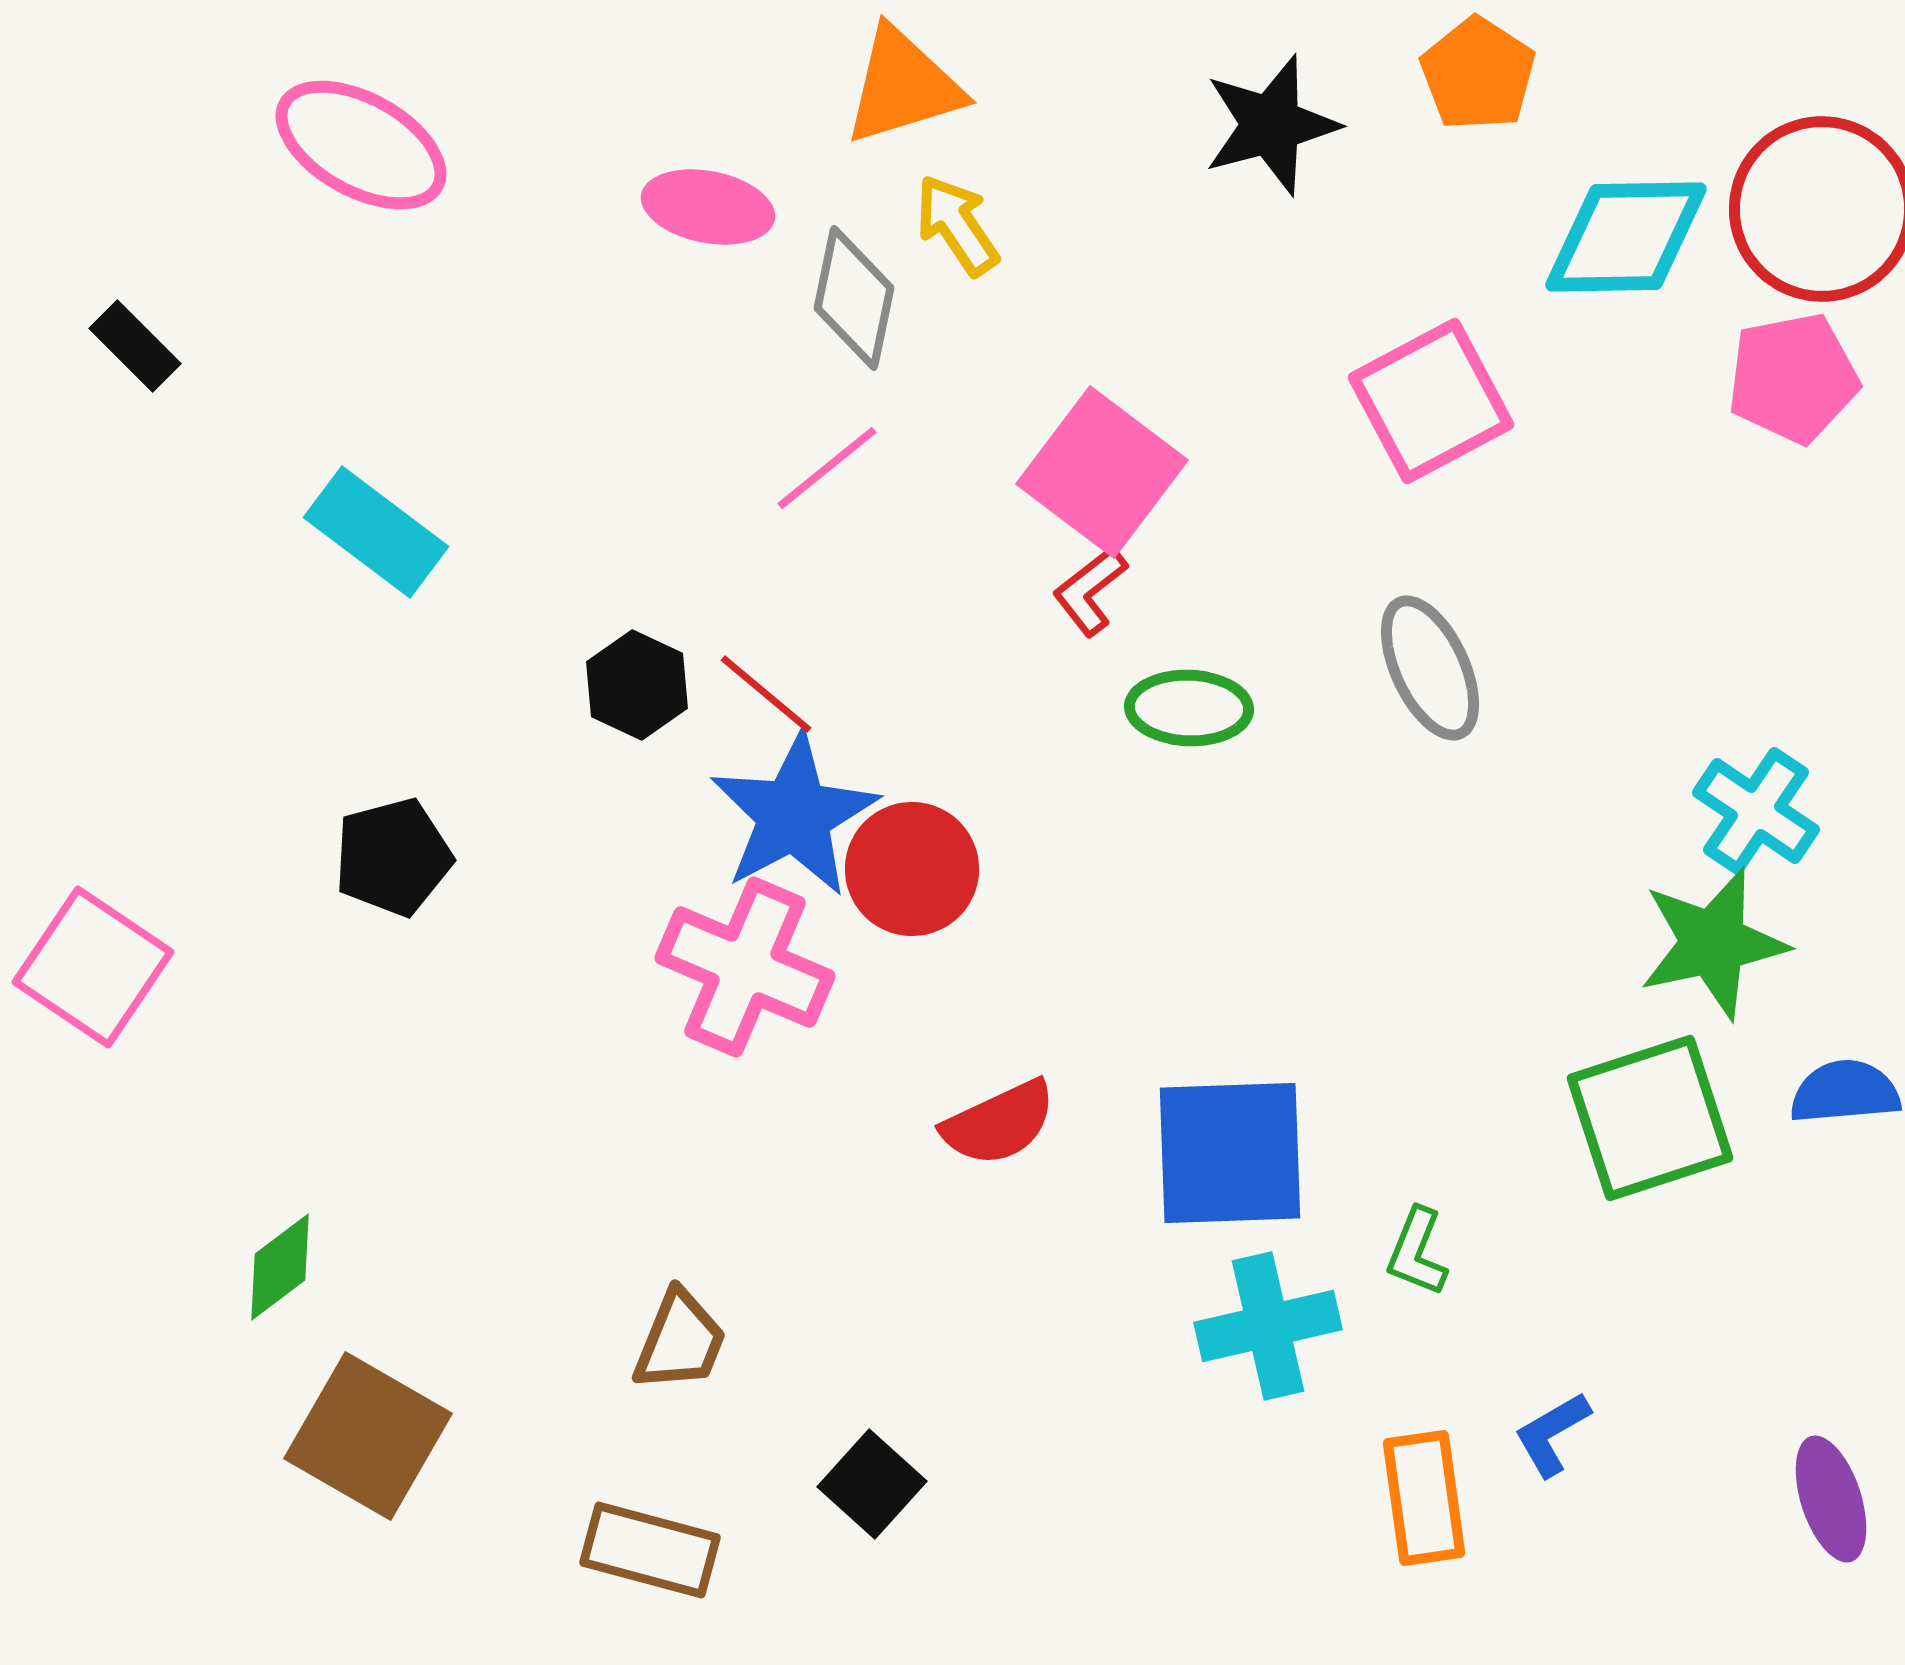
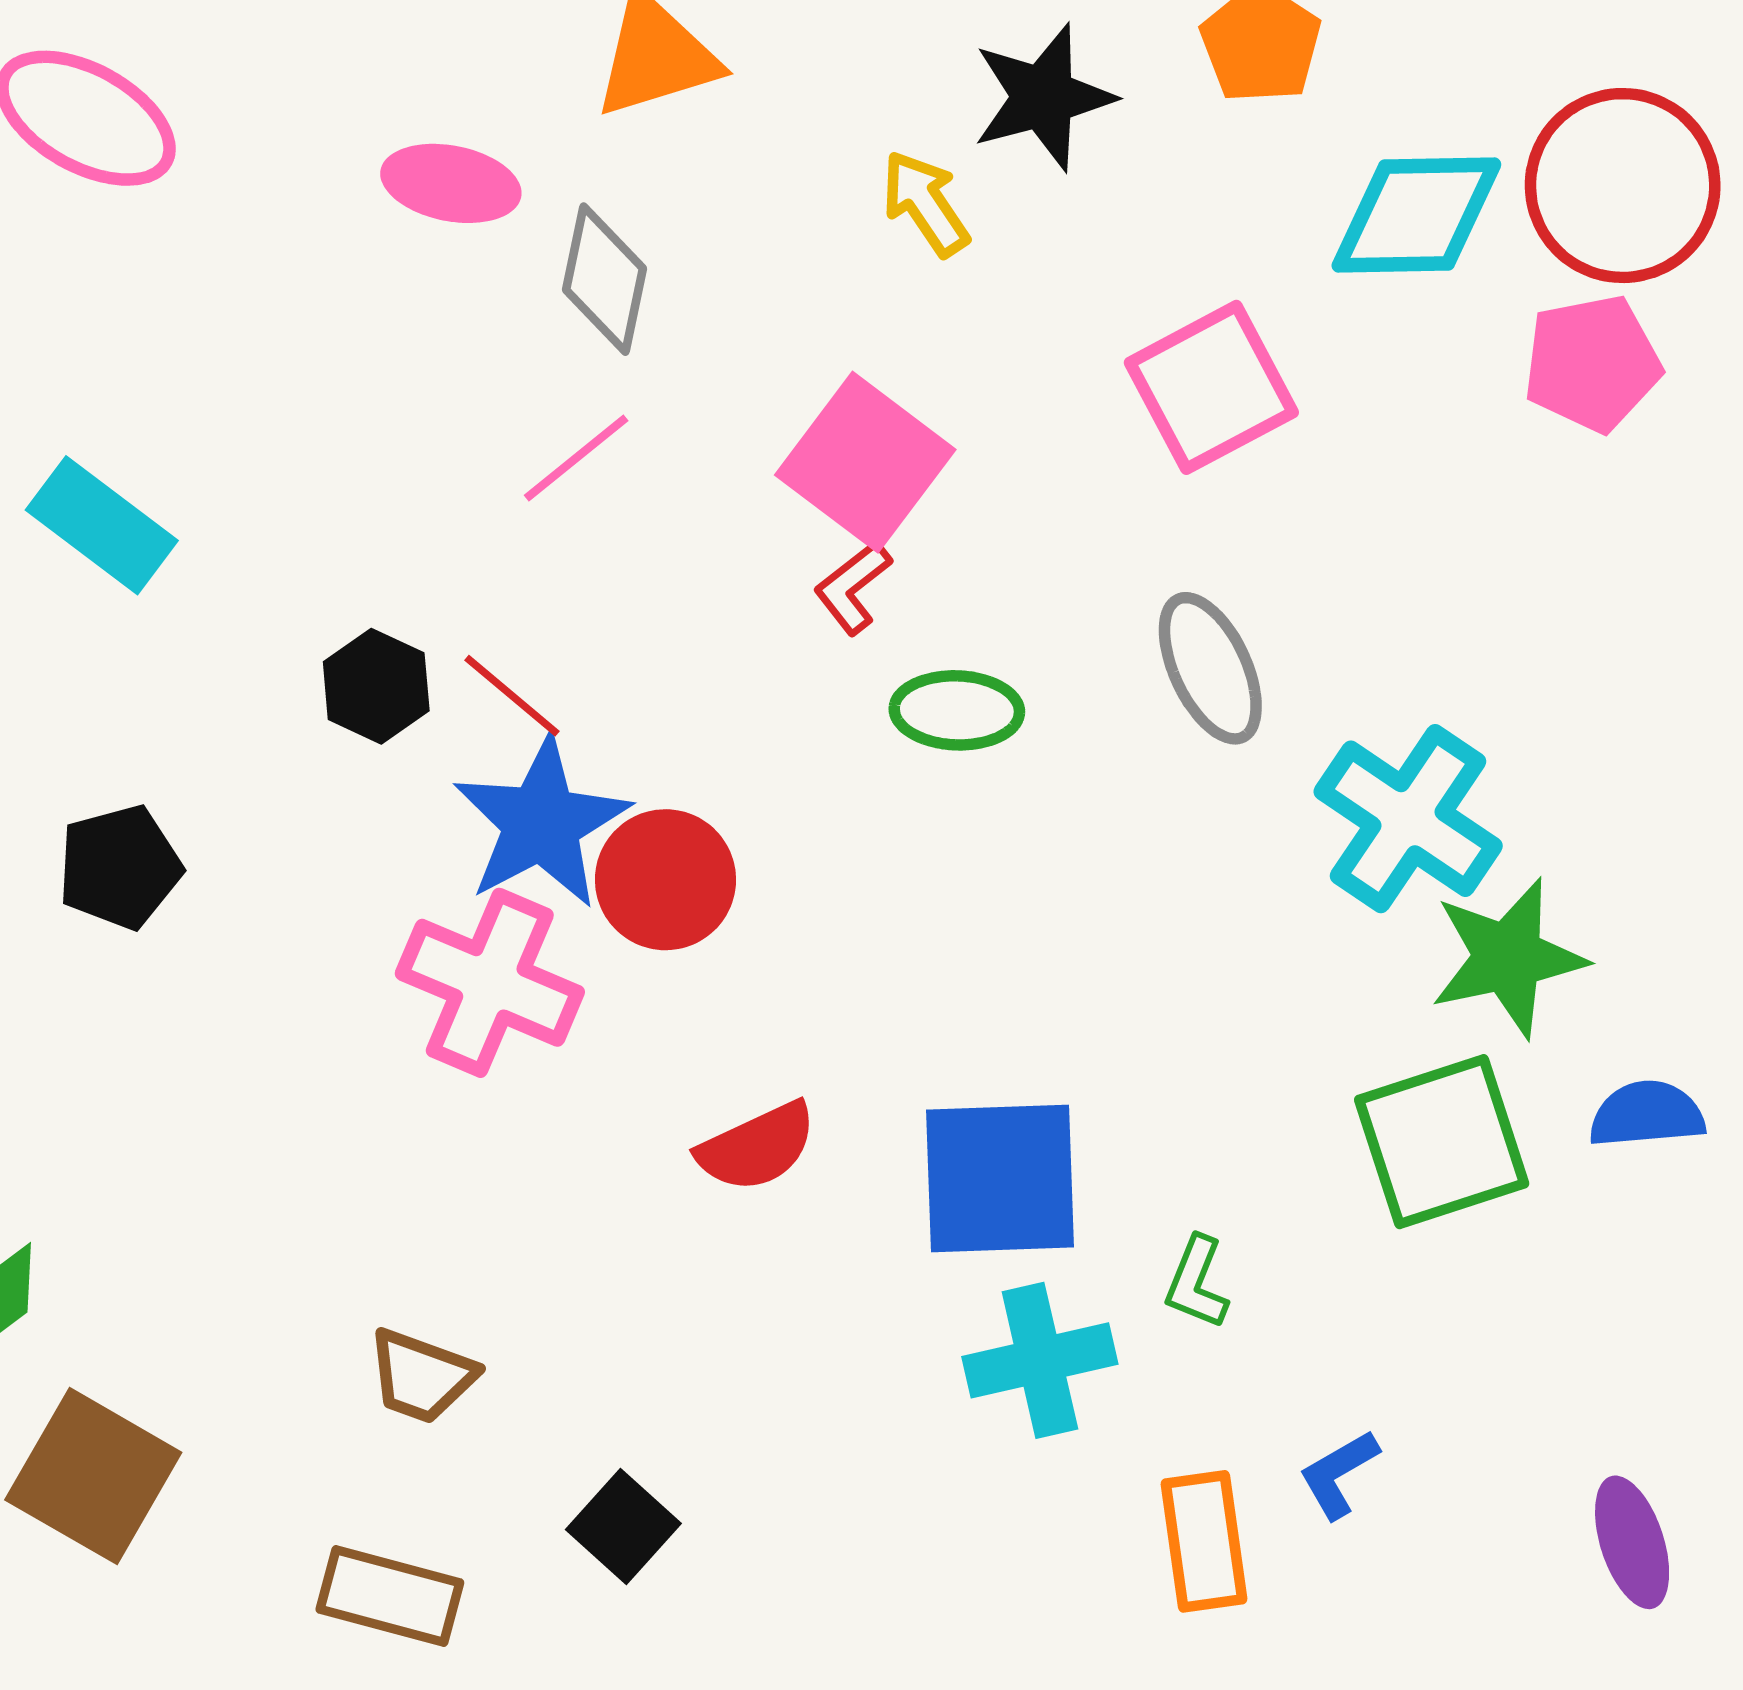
yellow arrow: (957, 225) -> (925, 203), moved
cyan cross: (1756, 811) -> (1408, 819), moved, size x1.4
brown trapezoid: (680, 1341) -> (421, 1376), turned 88

